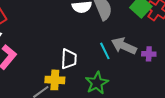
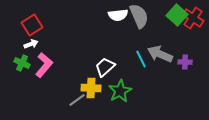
white trapezoid: (69, 59) -> (105, 67), turned -135
green star: (97, 83) -> (120, 91), moved

